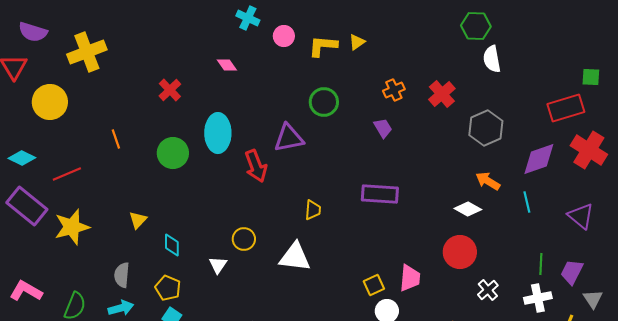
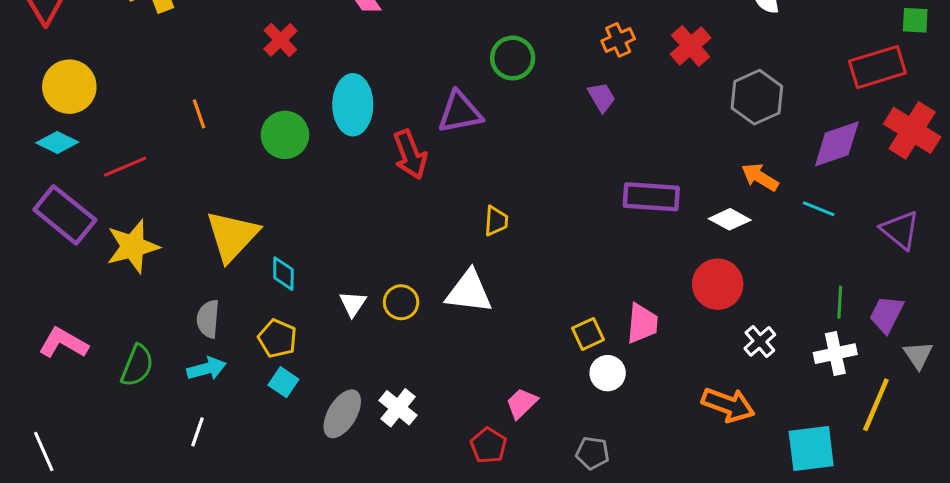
yellow circle: (50, 102) -> (69, 87), moved
purple rectangle: (380, 194) -> (651, 197), moved
cyan line: (527, 202) -> (819, 209), turned -55
yellow triangle: (138, 220) -> (232, 236), size x2.0
yellow circle: (244, 239) -> (401, 302), moved

